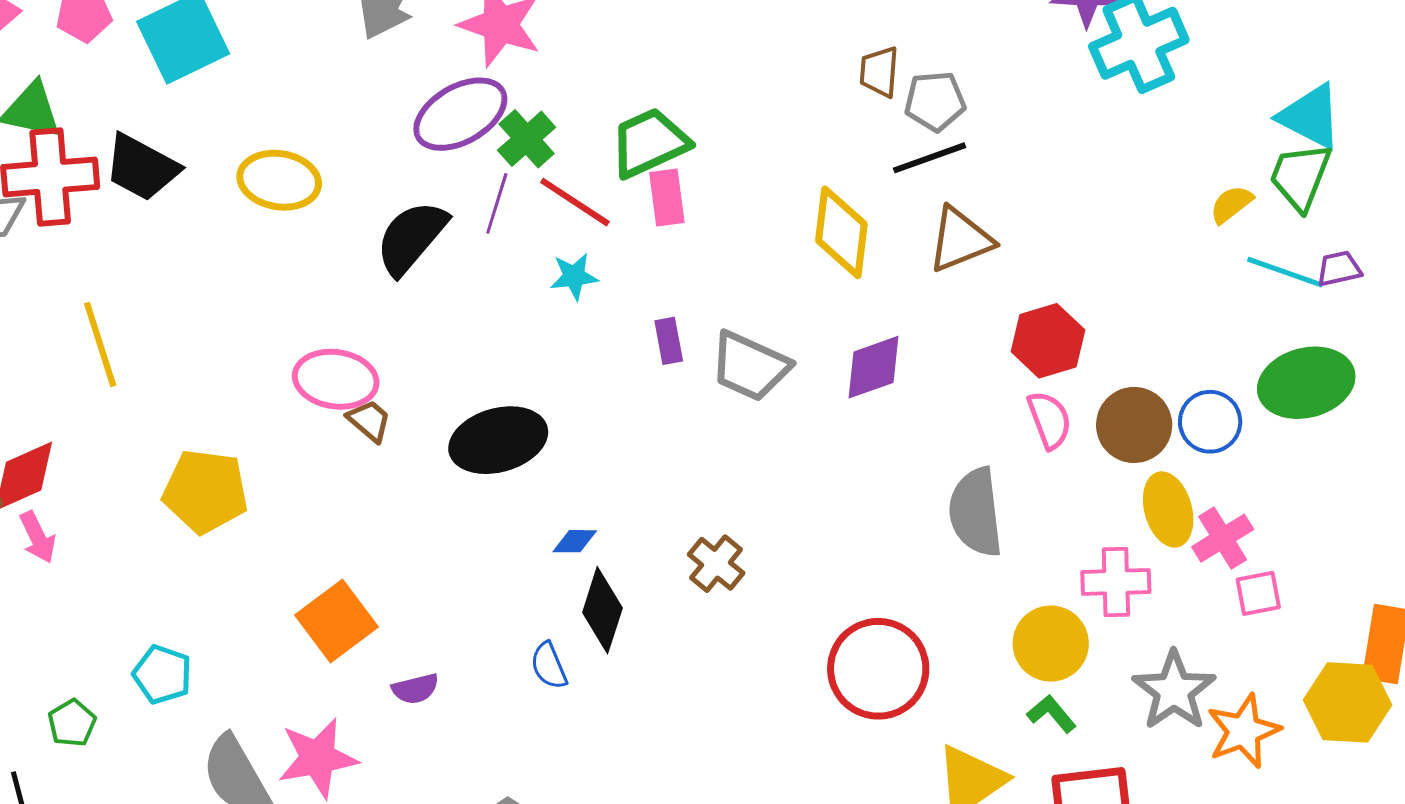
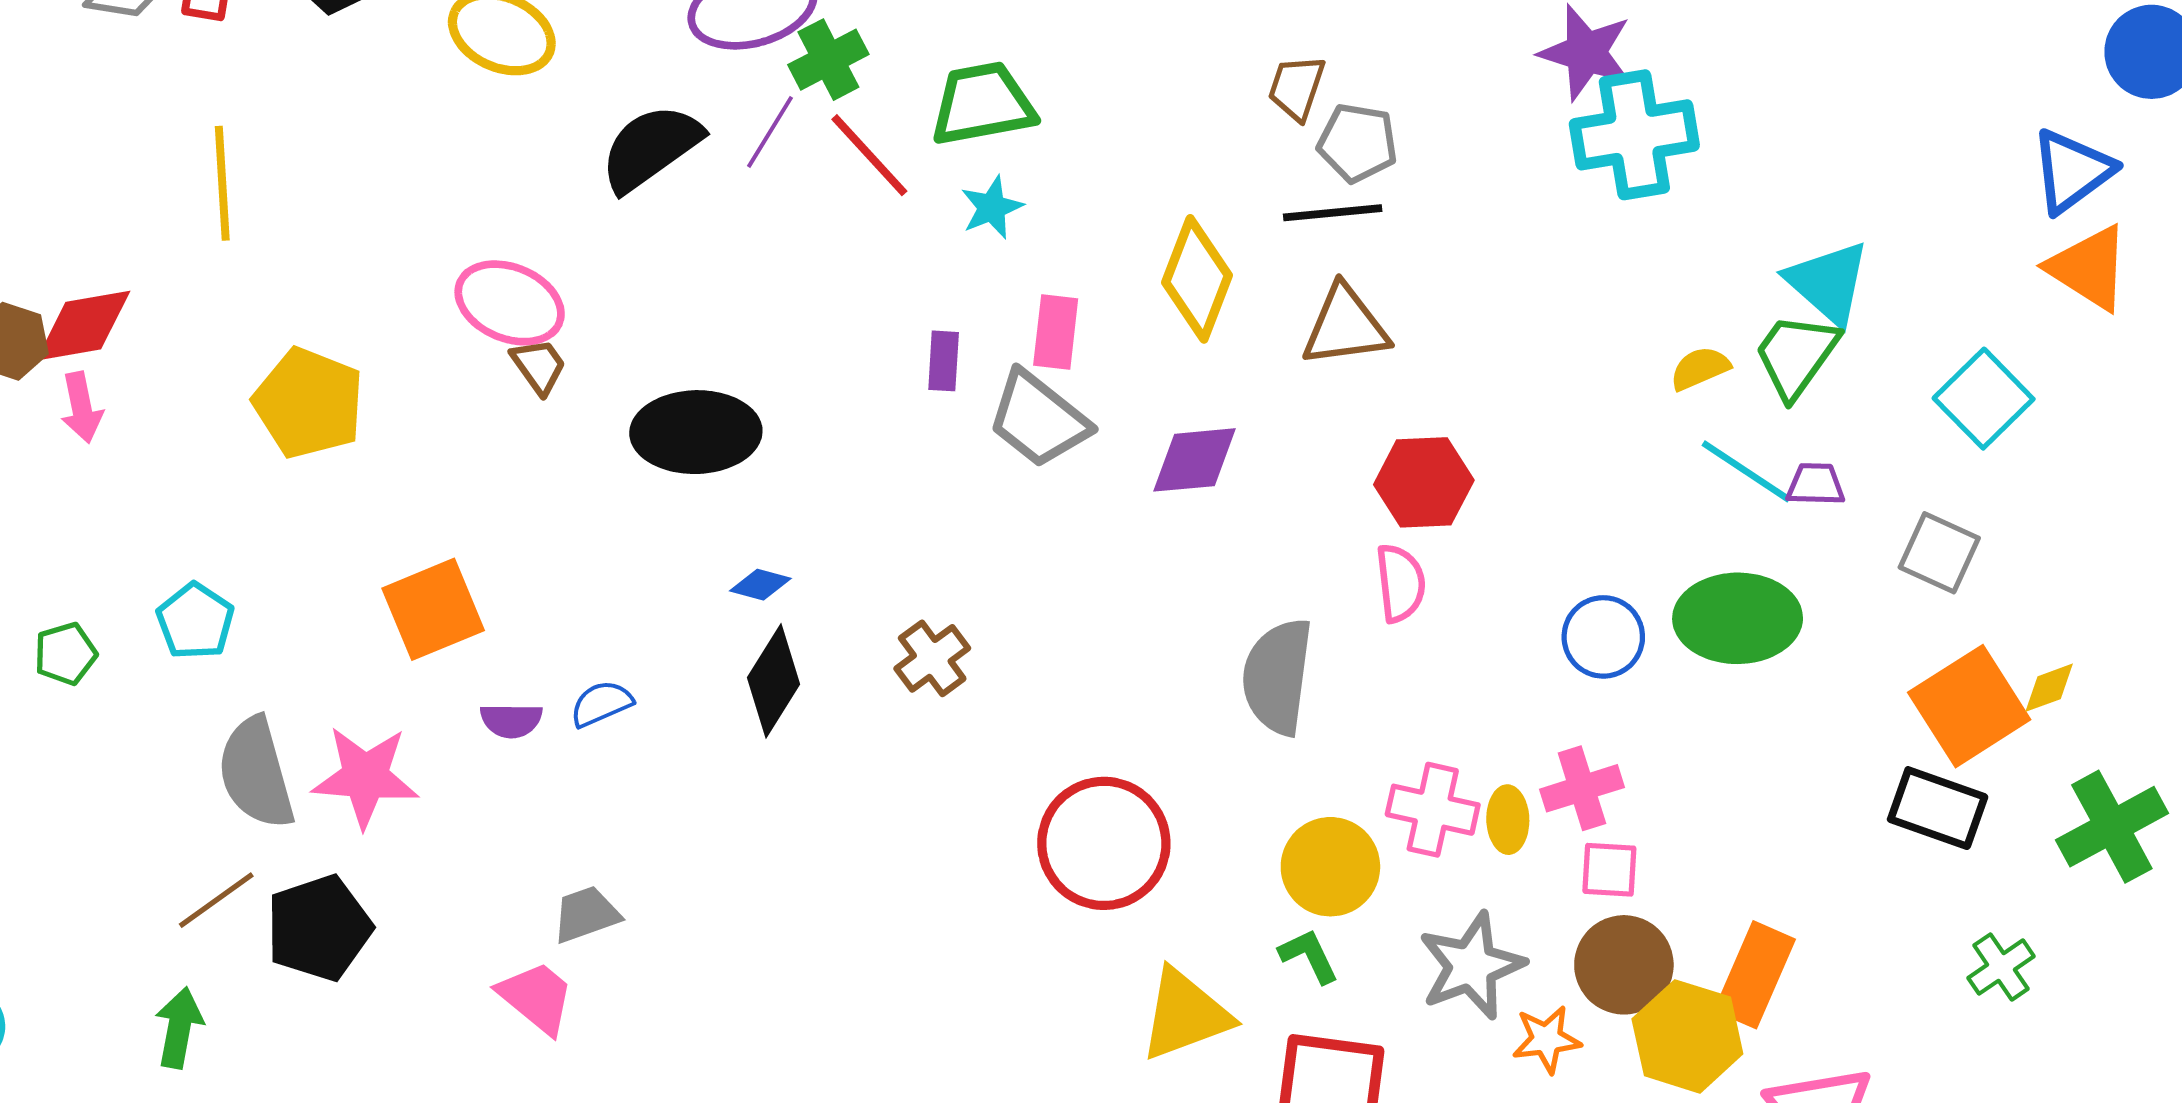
pink rectangle: (667, 197) -> (1056, 332), moved
cyan star: (574, 276) -> (992, 207), moved, turned -30
brown circle: (1134, 425) -> (1624, 965), moved
yellow ellipse: (1168, 509) -> (1508, 820), moved, size x0.7
blue semicircle: (549, 666) -> (601, 704), moved, turned 75
orange star: (1244, 731) -> (1547, 1039), size x0.7

